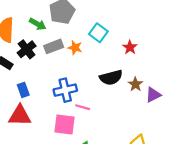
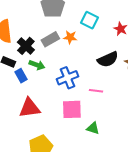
green arrow: (38, 24) -> (37, 65), moved
blue rectangle: (23, 90) -> (21, 76), moved
pink line: (83, 107) -> (96, 91), moved

